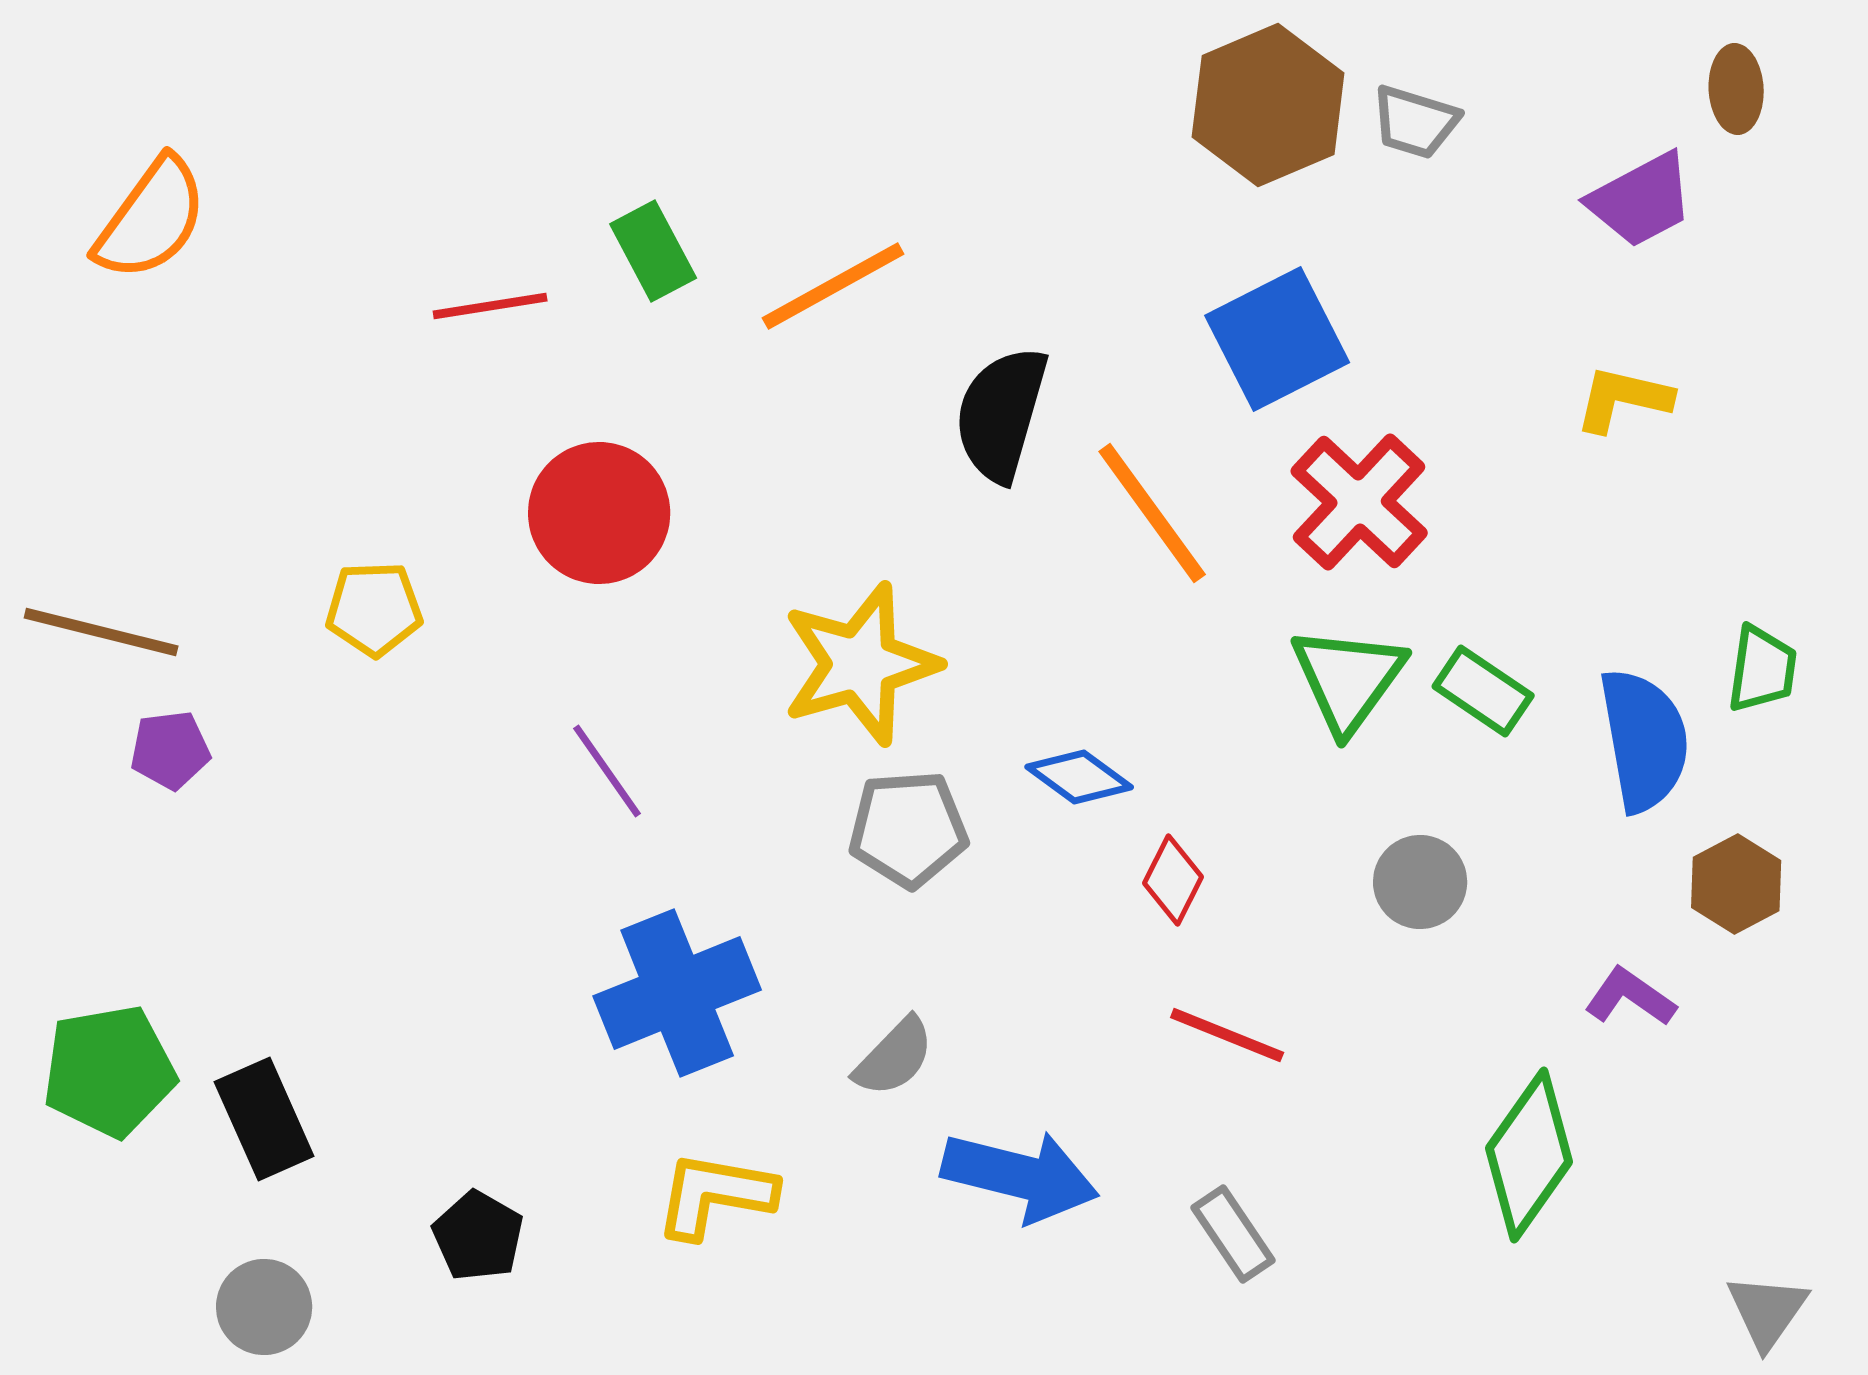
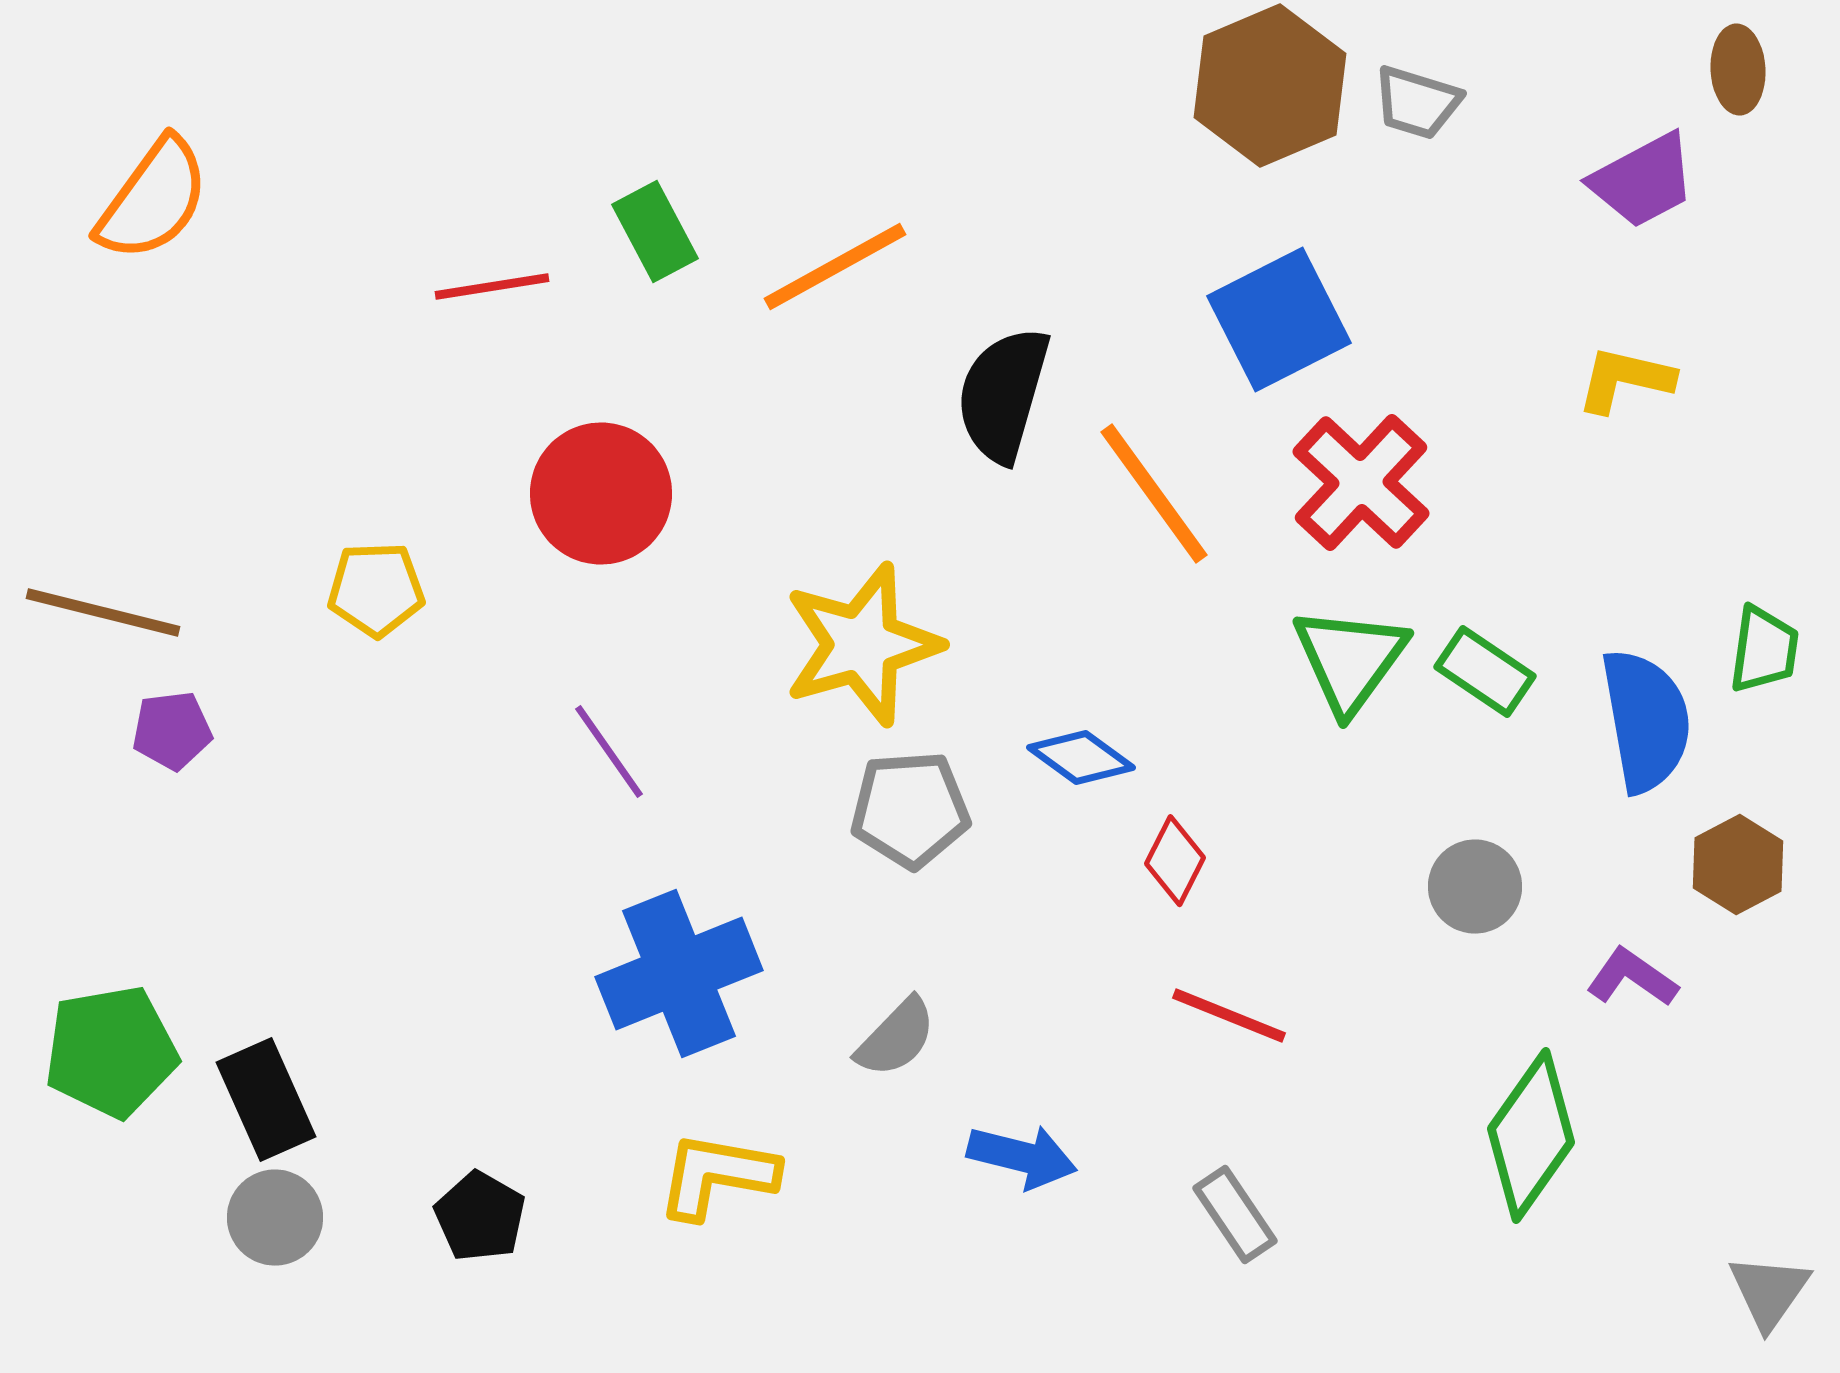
gray circle: (1420, 882) -> (1475, 887), moved
blue arrow: (1020, 1176) -> (1022, 1157), size x0.7
gray circle: (264, 1307) -> (275, 1218), moved

